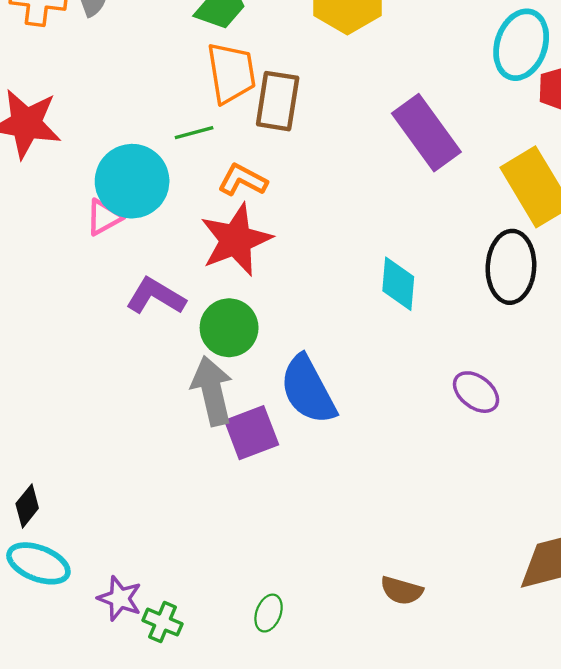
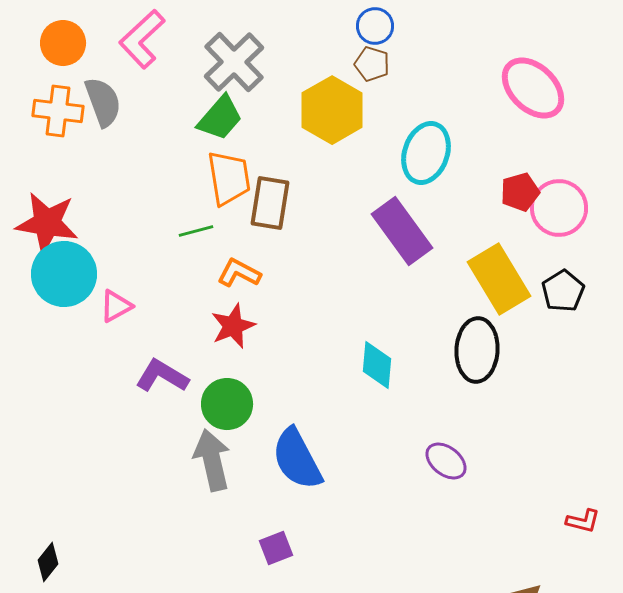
cyan ellipse: (521, 45) -> (426, 153), moved
cyan circle: (132, 181) -> (64, 274), moved
red star: (236, 240) -> (233, 326), size x0.7
purple square: (252, 433) -> (276, 548), moved, size x0.7

